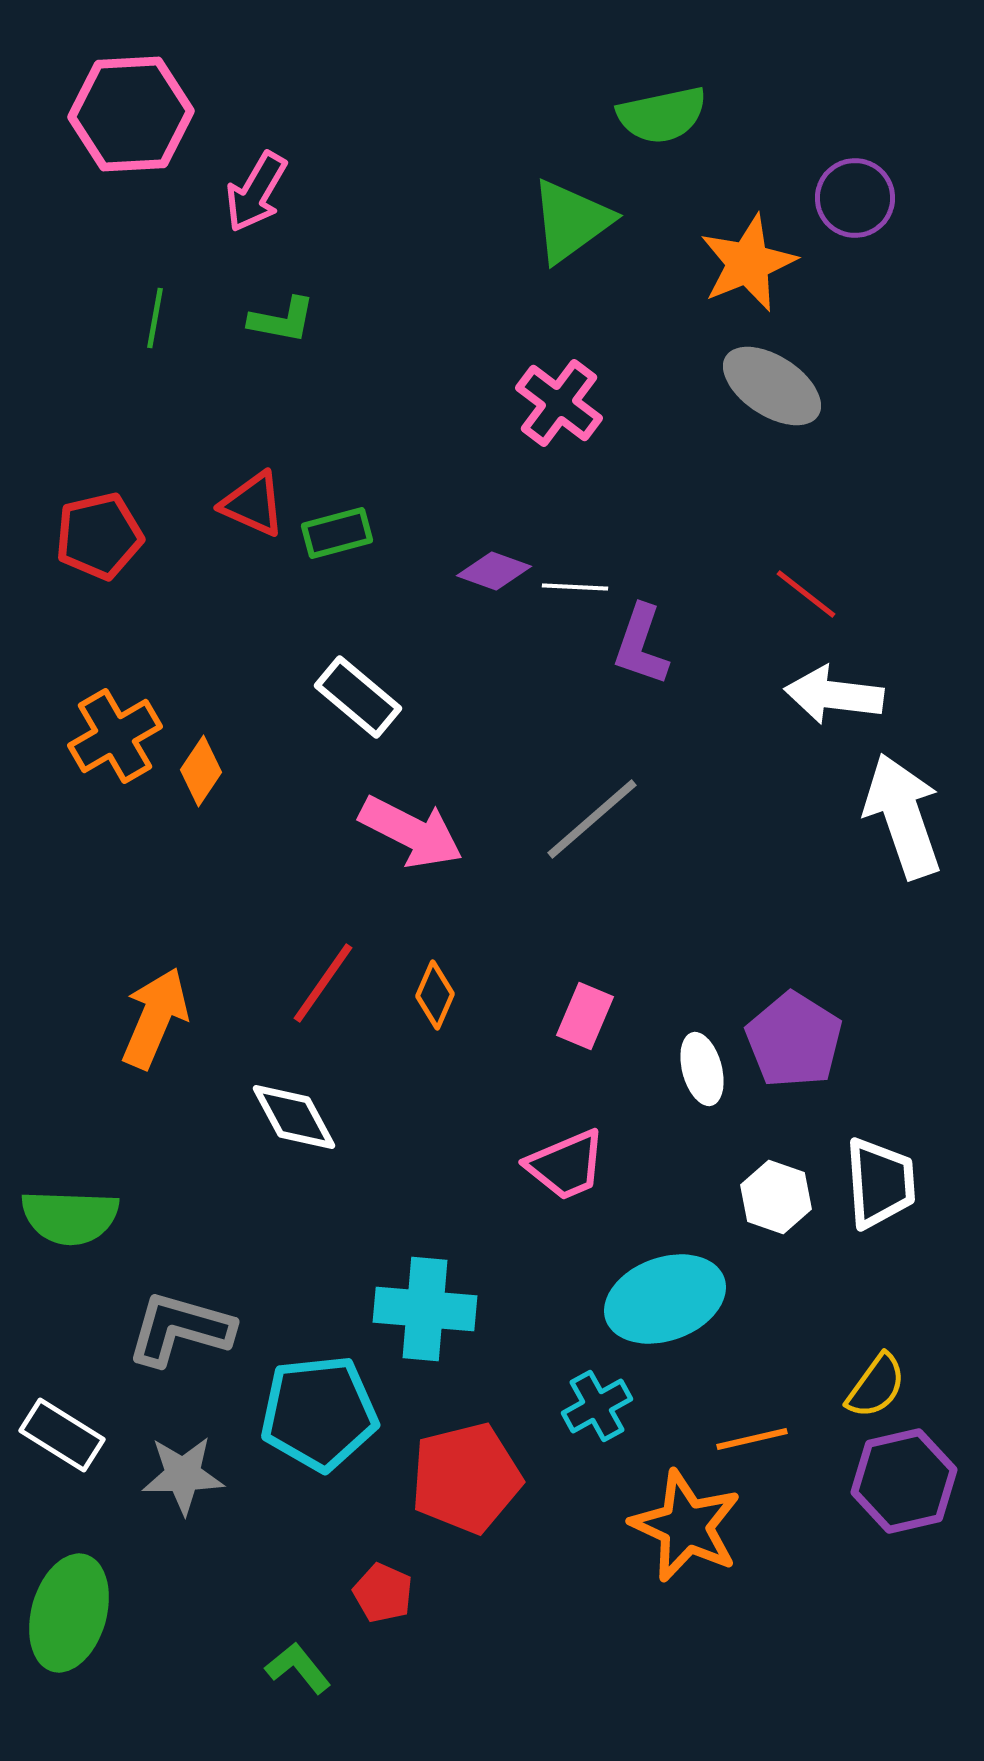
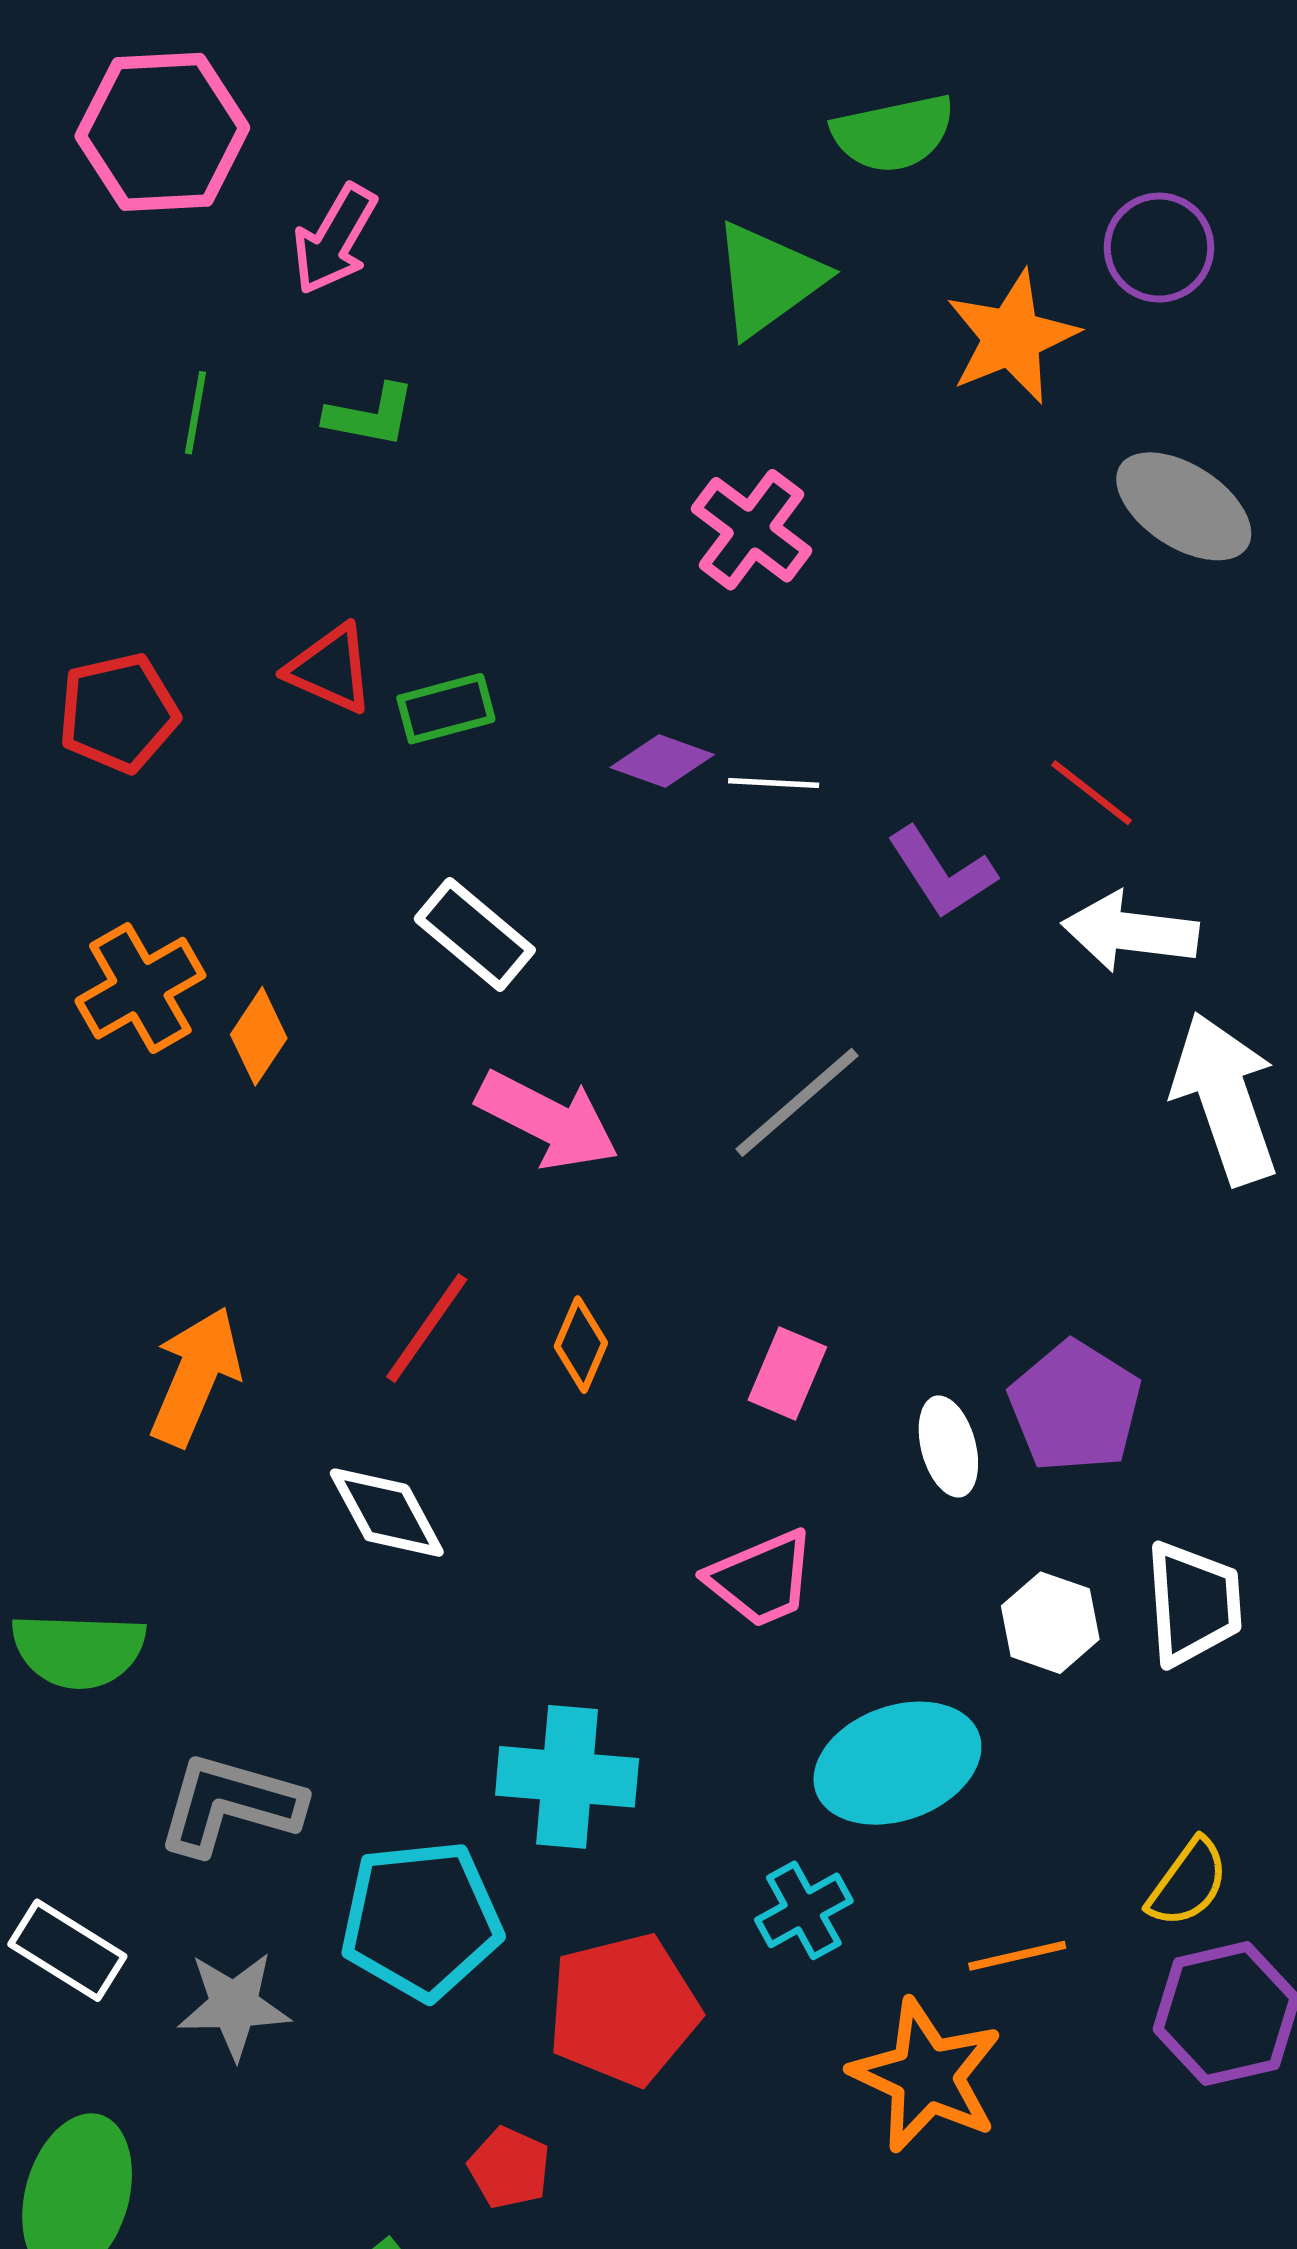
gray ellipse: (772, 386) -> (1184, 506), moved
purple L-shape: (641, 645) -> (942, 872), moved, turned -52

